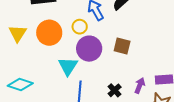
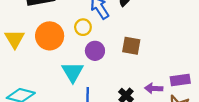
purple circle: (89, 49) -> (95, 51), size x0.7
purple arrow: (140, 85) -> (154, 88), turned -105

